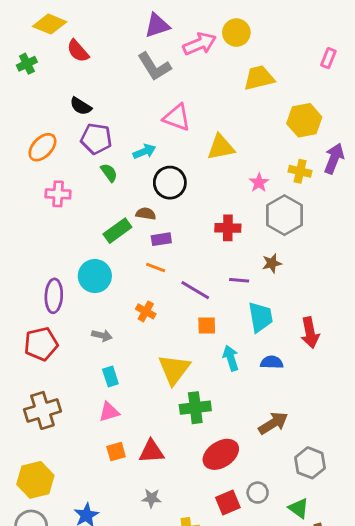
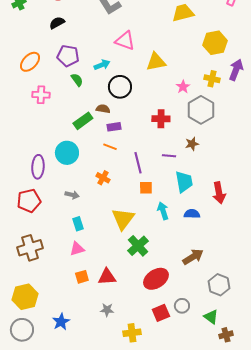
black semicircle: (81, 106) -> (57, 23), moved, turned 119
purple line: (195, 290) -> (138, 163), turned 45
green cross: (195, 408) -> (138, 246), turned -35

